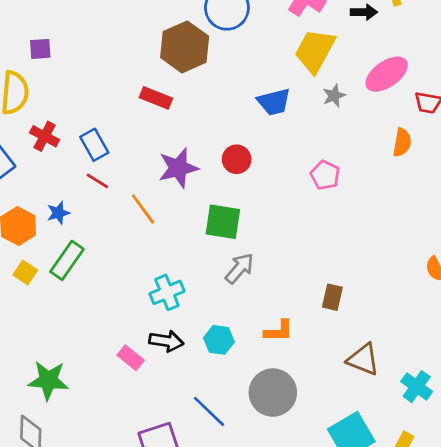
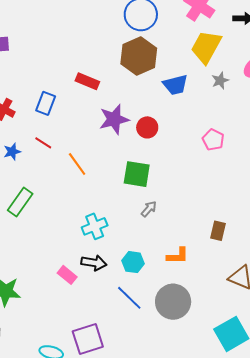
brown hexagon: (185, 47) -> (139, 56), moved
blue rectangle: (94, 145) -> (46, 103), moved, turned 50
purple star: (178, 168) -> (114, 119), moved
blue star: (58, 213) -> (12, 152), moved
gray arrow: (240, 268) -> (149, 209), size x0.7
blue line: (209, 411) -> (129, 298), moved

